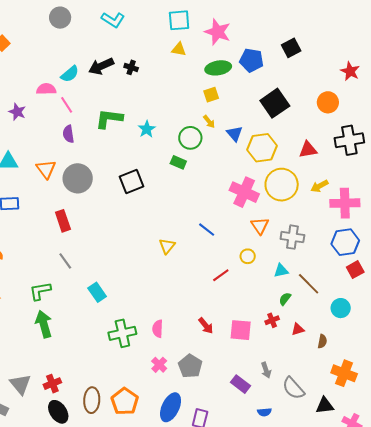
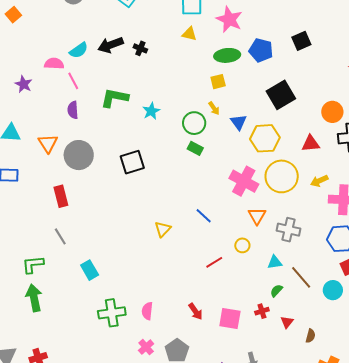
orange circle: (328, 102) -> (332, 112), moved
green rectangle: (178, 162) -> (195, 148), moved
cyan circle: (341, 308) -> (333, 290), moved
red triangle: (298, 329) -> (287, 322), turned -40

